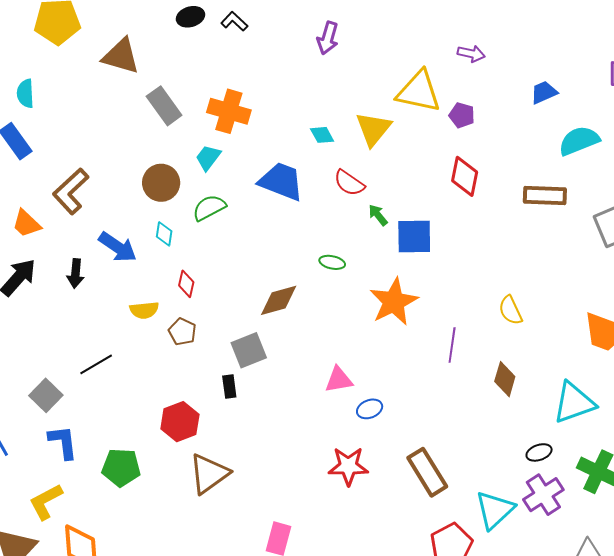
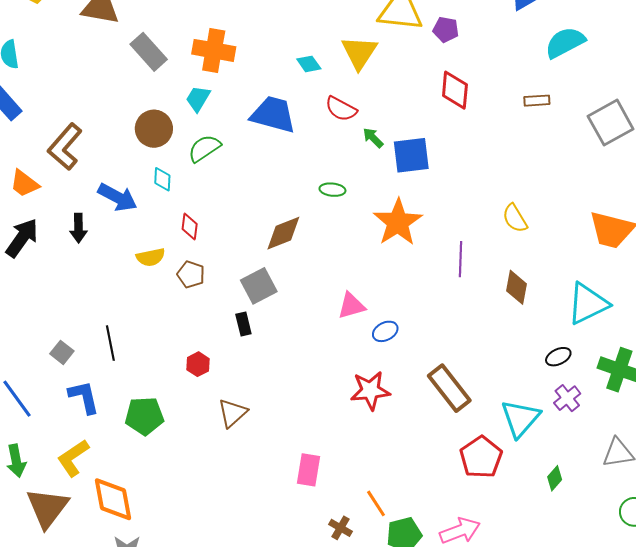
brown rectangle: (545, 195) -> (537, 101), size x0.6
black line: (96, 364) -> (110, 343), moved, turned -64
gray square: (46, 395) -> (62, 352), size x0.7
red hexagon: (180, 422) -> (198, 364), size x0.6
brown triangle: (209, 474) -> (232, 413), size x0.7
purple cross: (543, 495) -> (567, 398), size x0.7

